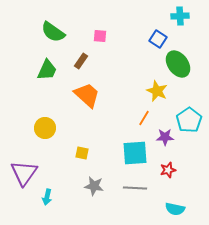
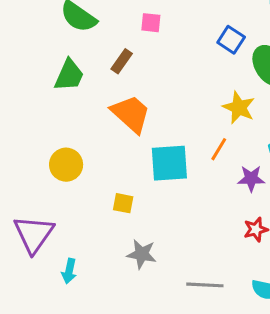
blue square: (158, 39) -> (231, 40), moved
cyan square: (135, 153) -> (169, 163), moved
gray line: (135, 188) -> (205, 285), moved

